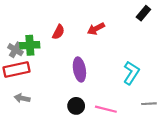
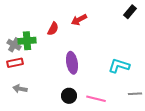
red arrow: (96, 29) -> (79, 20), moved
red rectangle: (17, 70) -> (15, 63), size x0.7
cyan L-shape: (131, 73) -> (119, 66), turned -105

